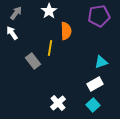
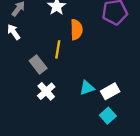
cyan triangle: (101, 62) -> (87, 88), moved
white cross: (58, 103) -> (46, 91), moved

